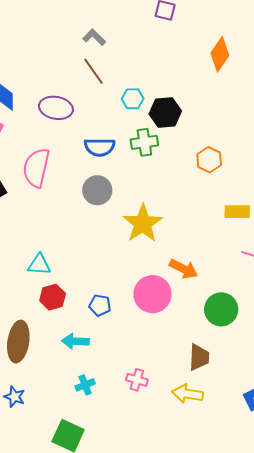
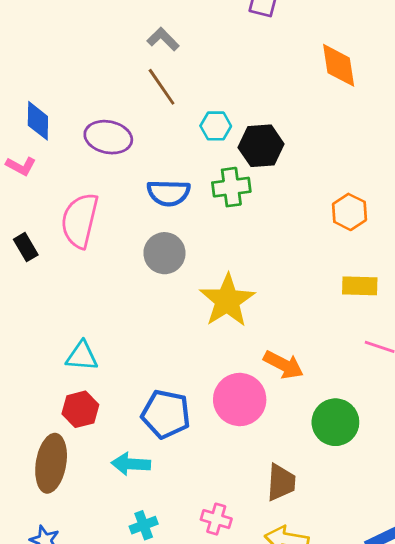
orange diamond: (220, 54) -> (339, 65), turned -44
orange hexagon: (209, 160) -> (350, 212), moved
red hexagon: (53, 297) -> (80, 409), moved
blue pentagon: (100, 305) -> (166, 414), size x1.6
brown trapezoid: (199, 357) -> (281, 482), moved

